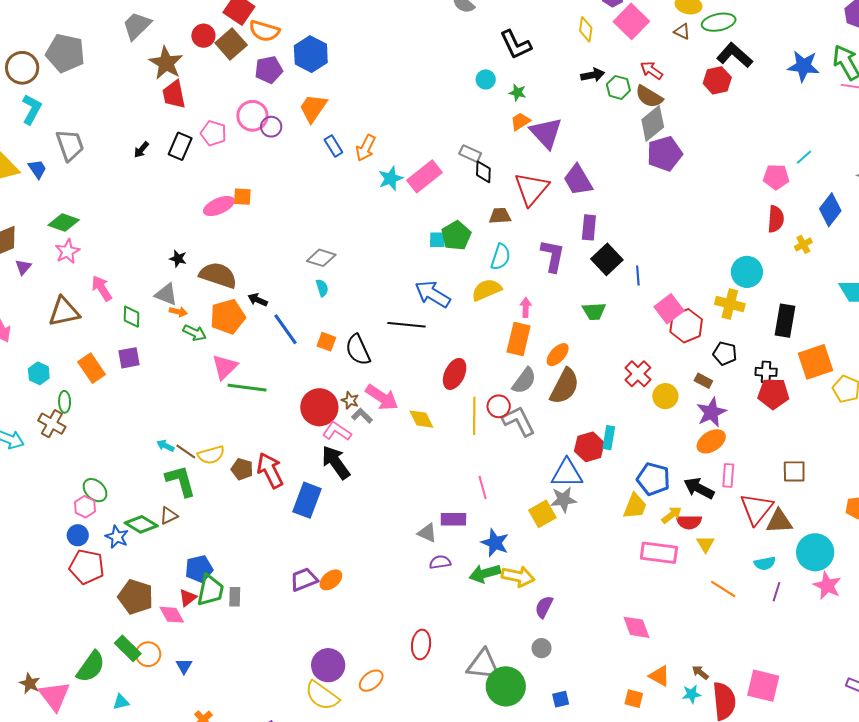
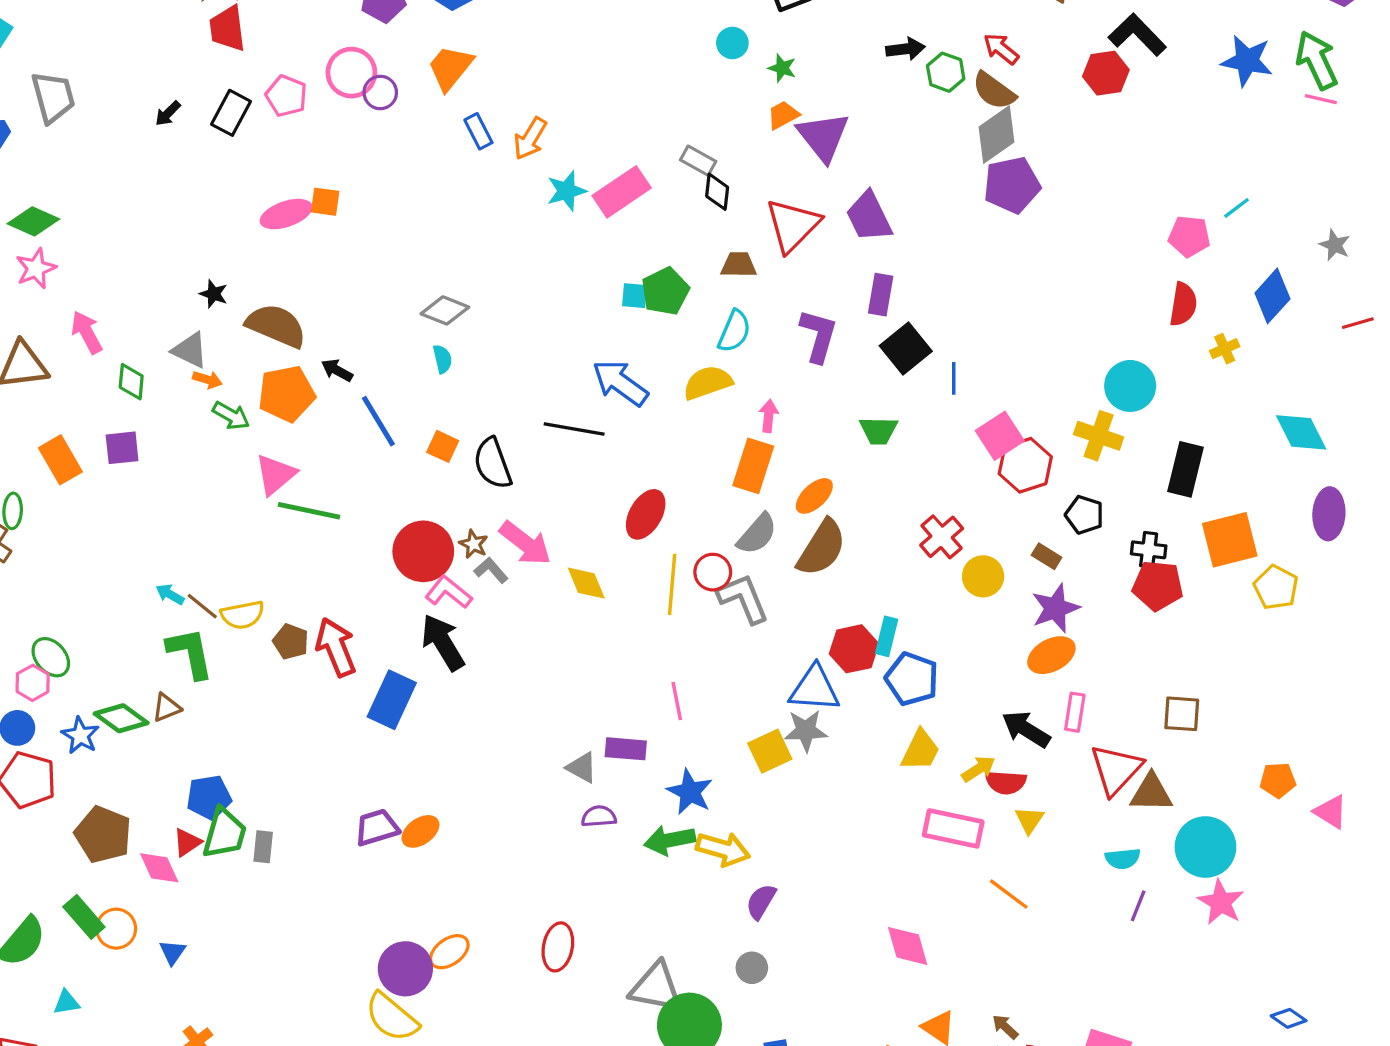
blue pentagon: (653, 479) -> (912, 679), moved
orange line: (723, 589) -> (1009, 894), moved
orange ellipse: (371, 681) -> (449, 952), moved

